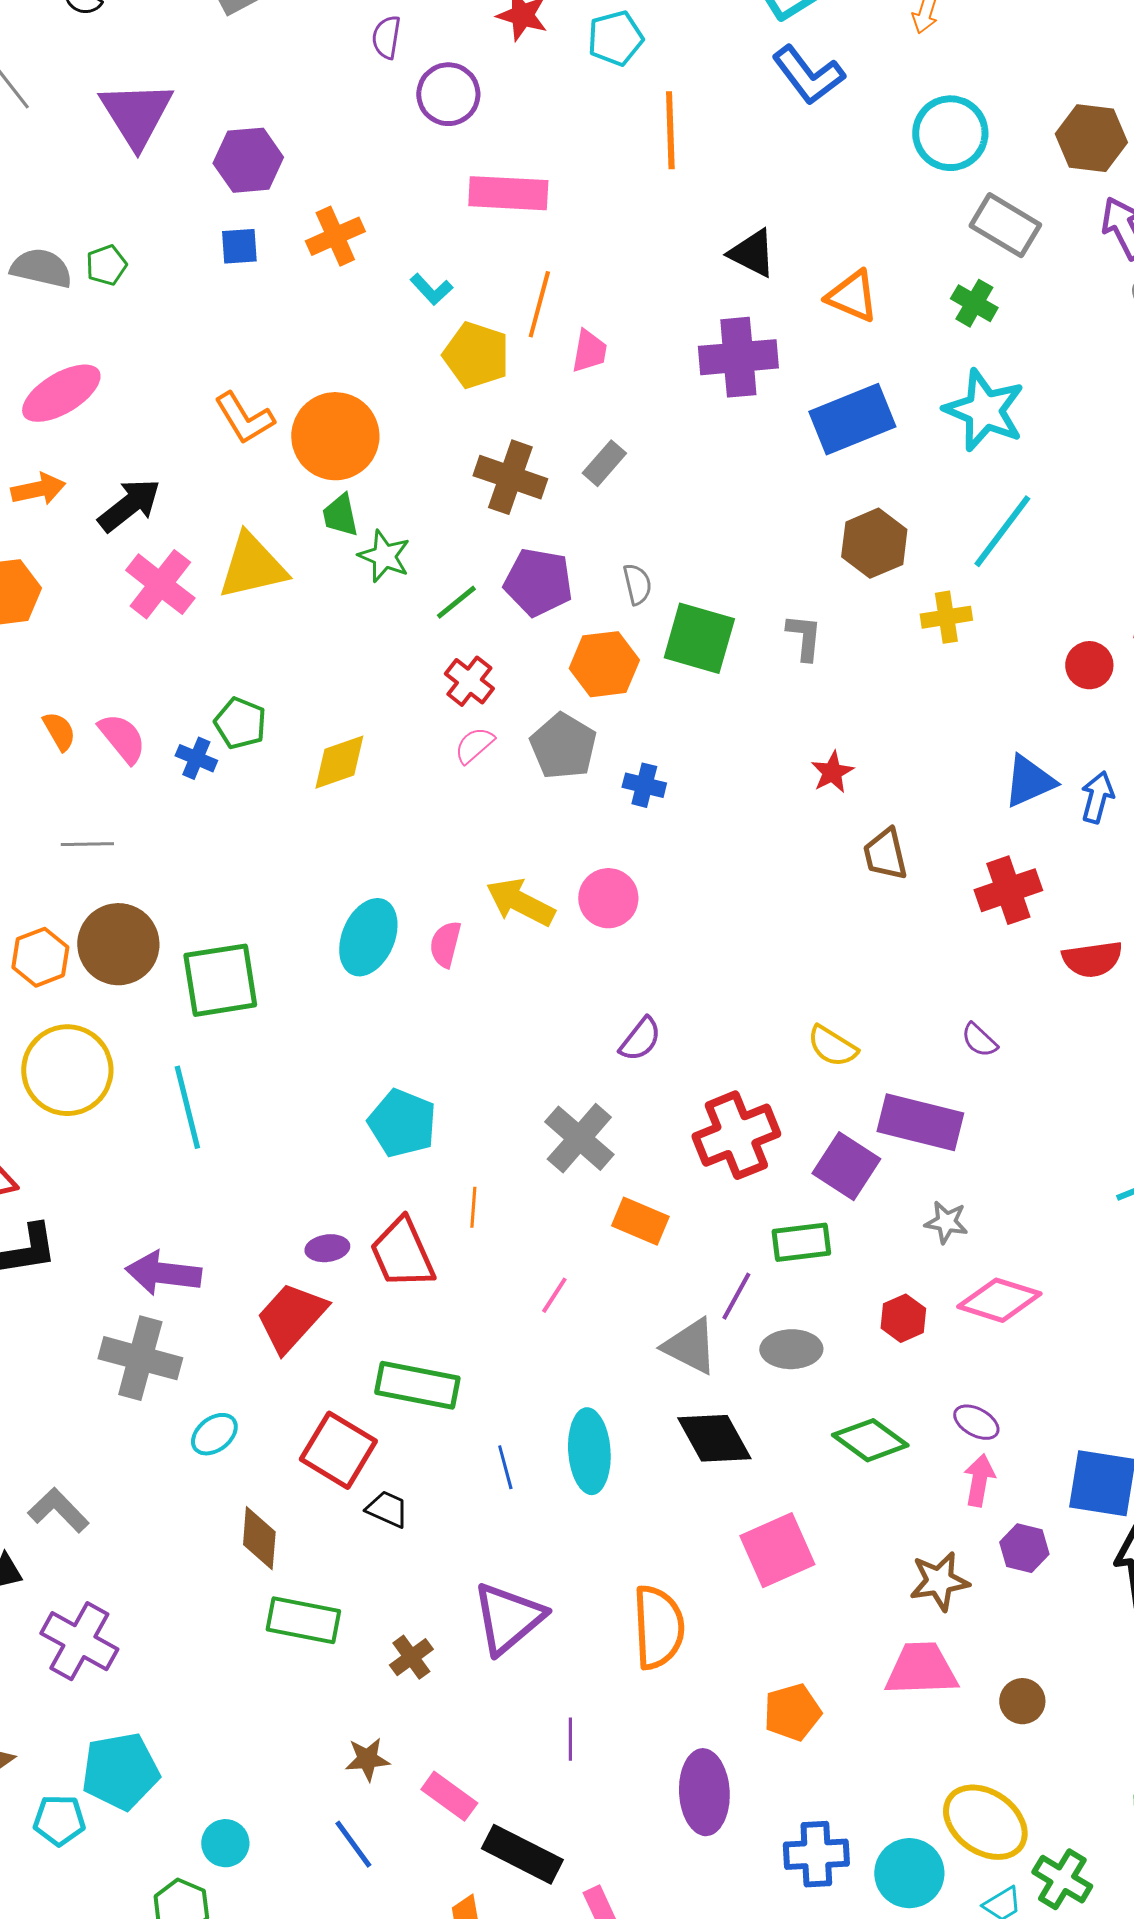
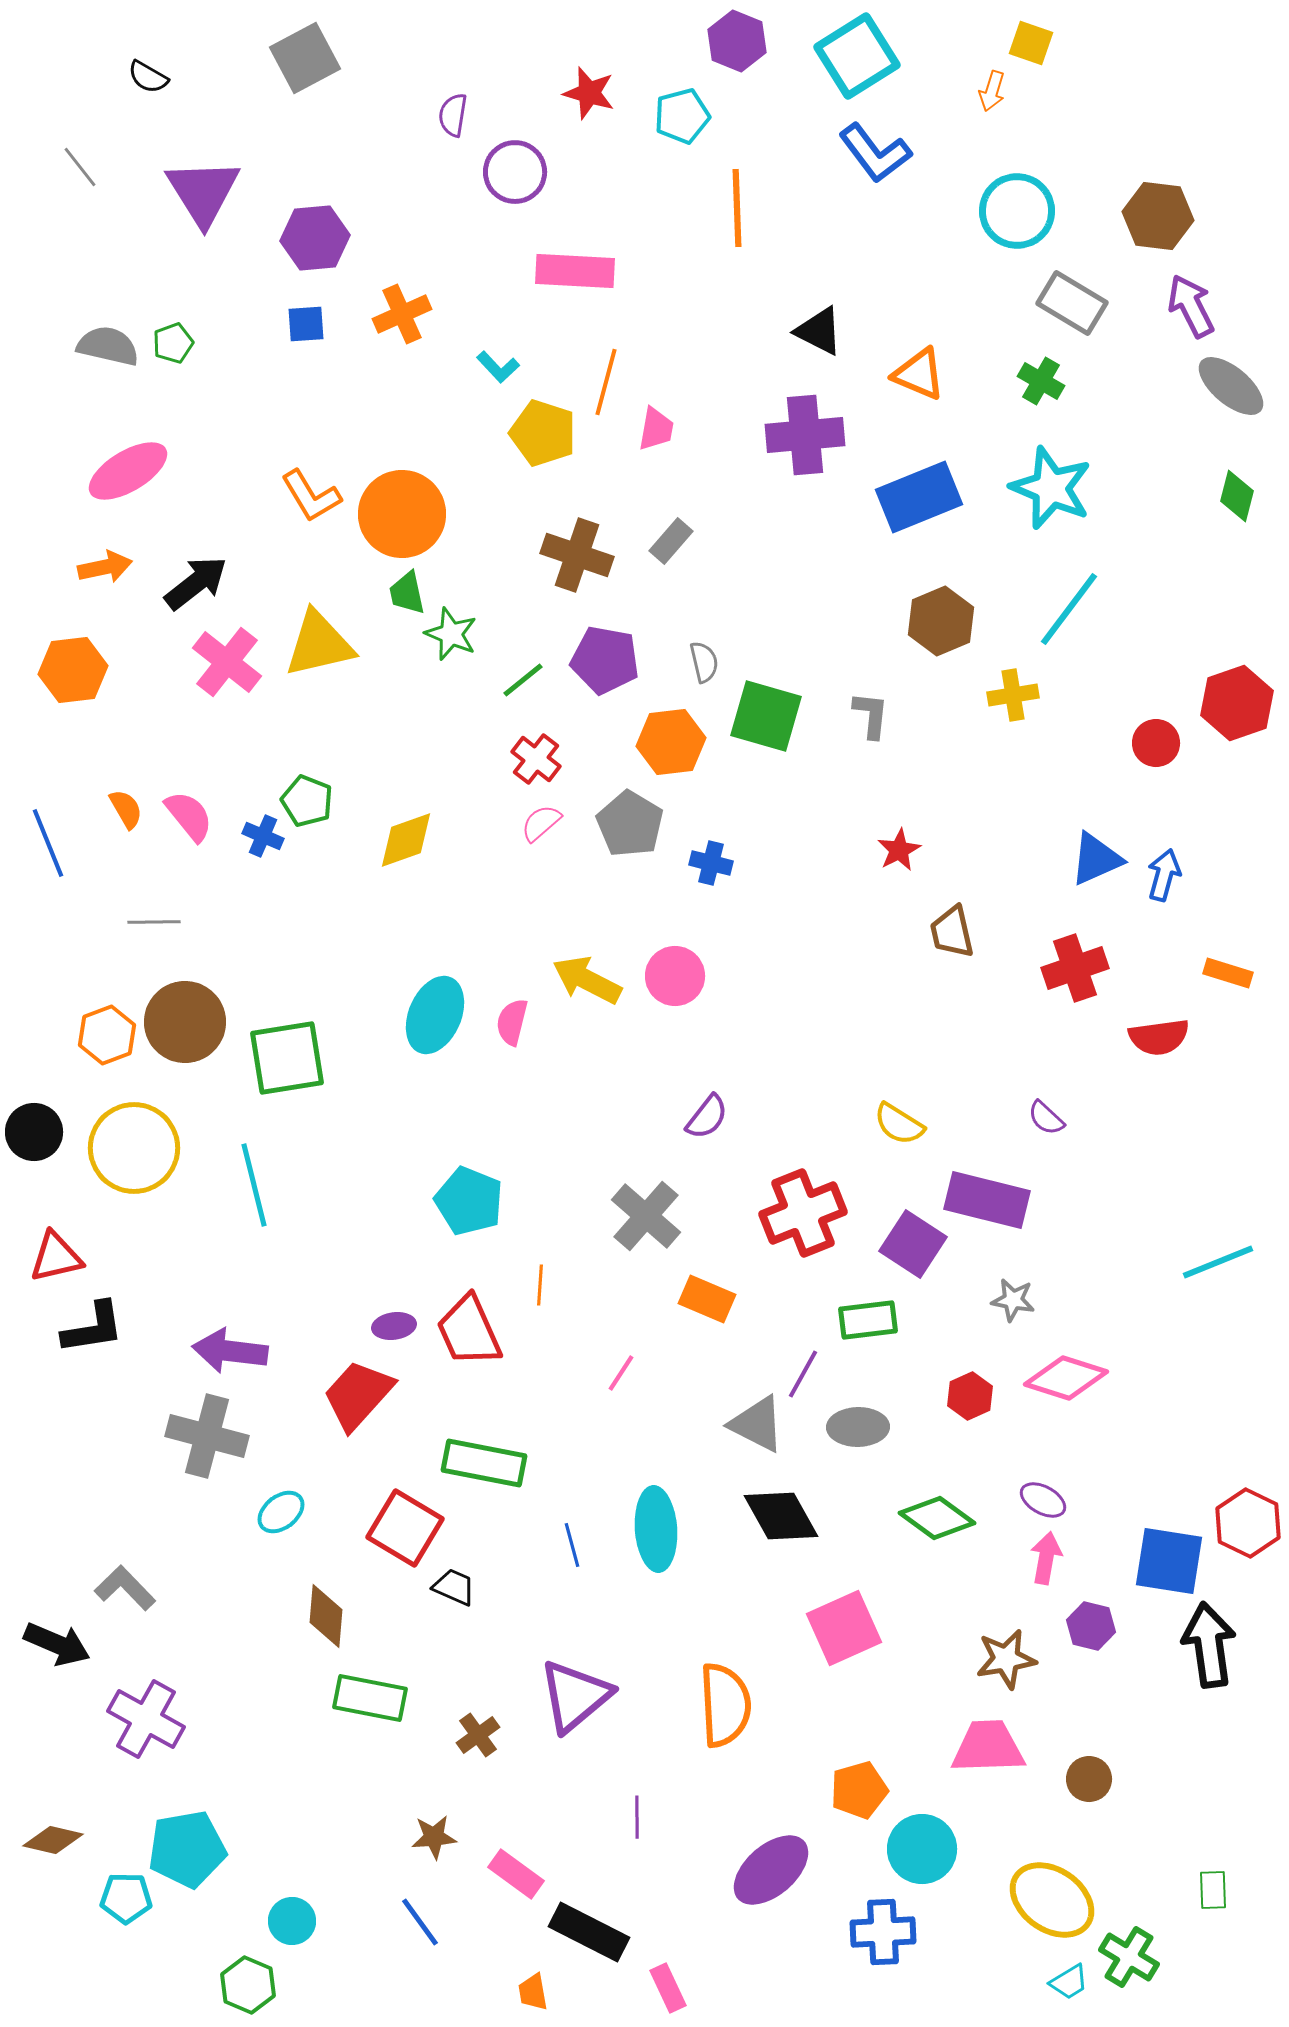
purple ellipse: (704, 1792) -> (771, 1870), turned 52
cyan circle: (909, 1873) -> (922, 1849), moved

